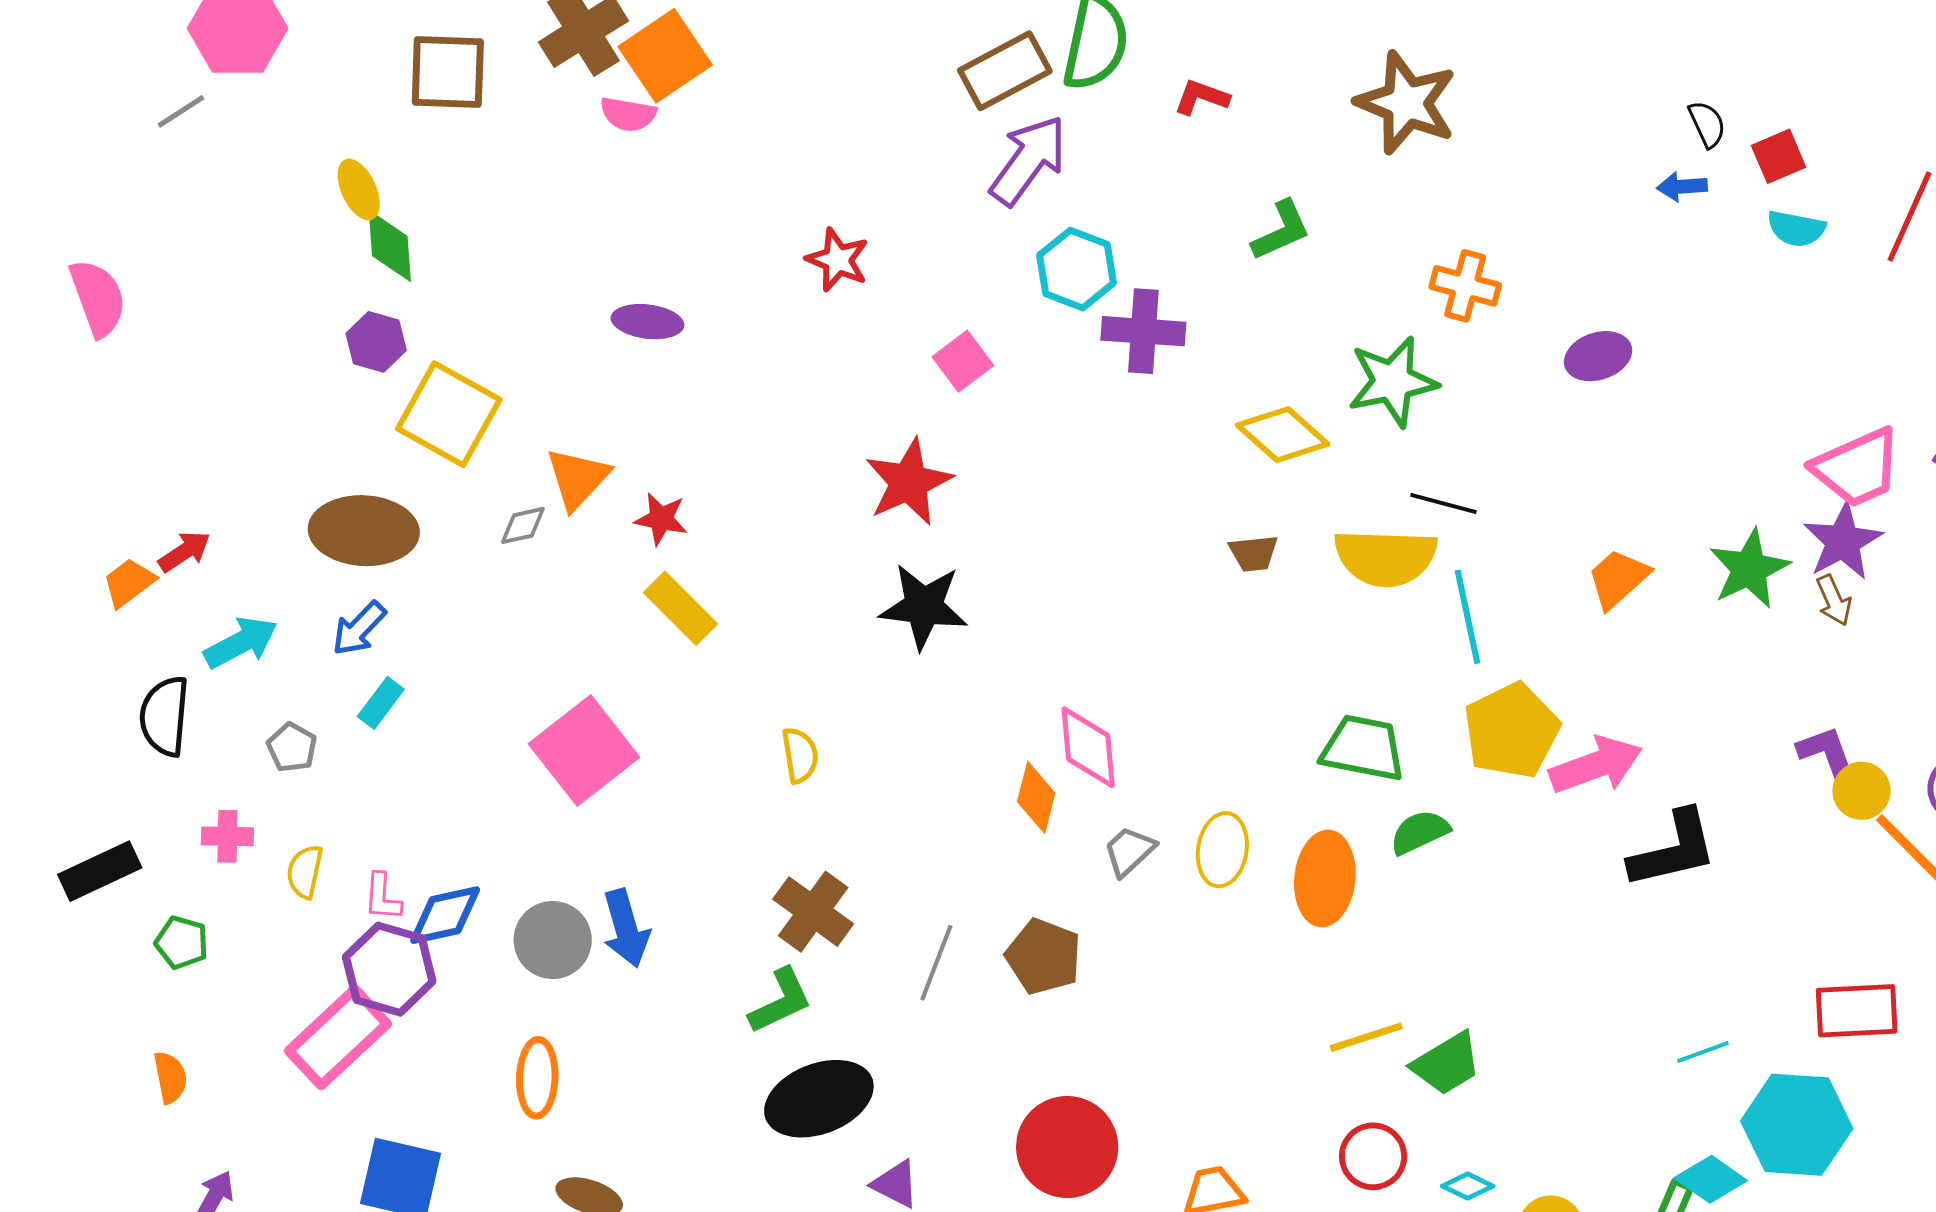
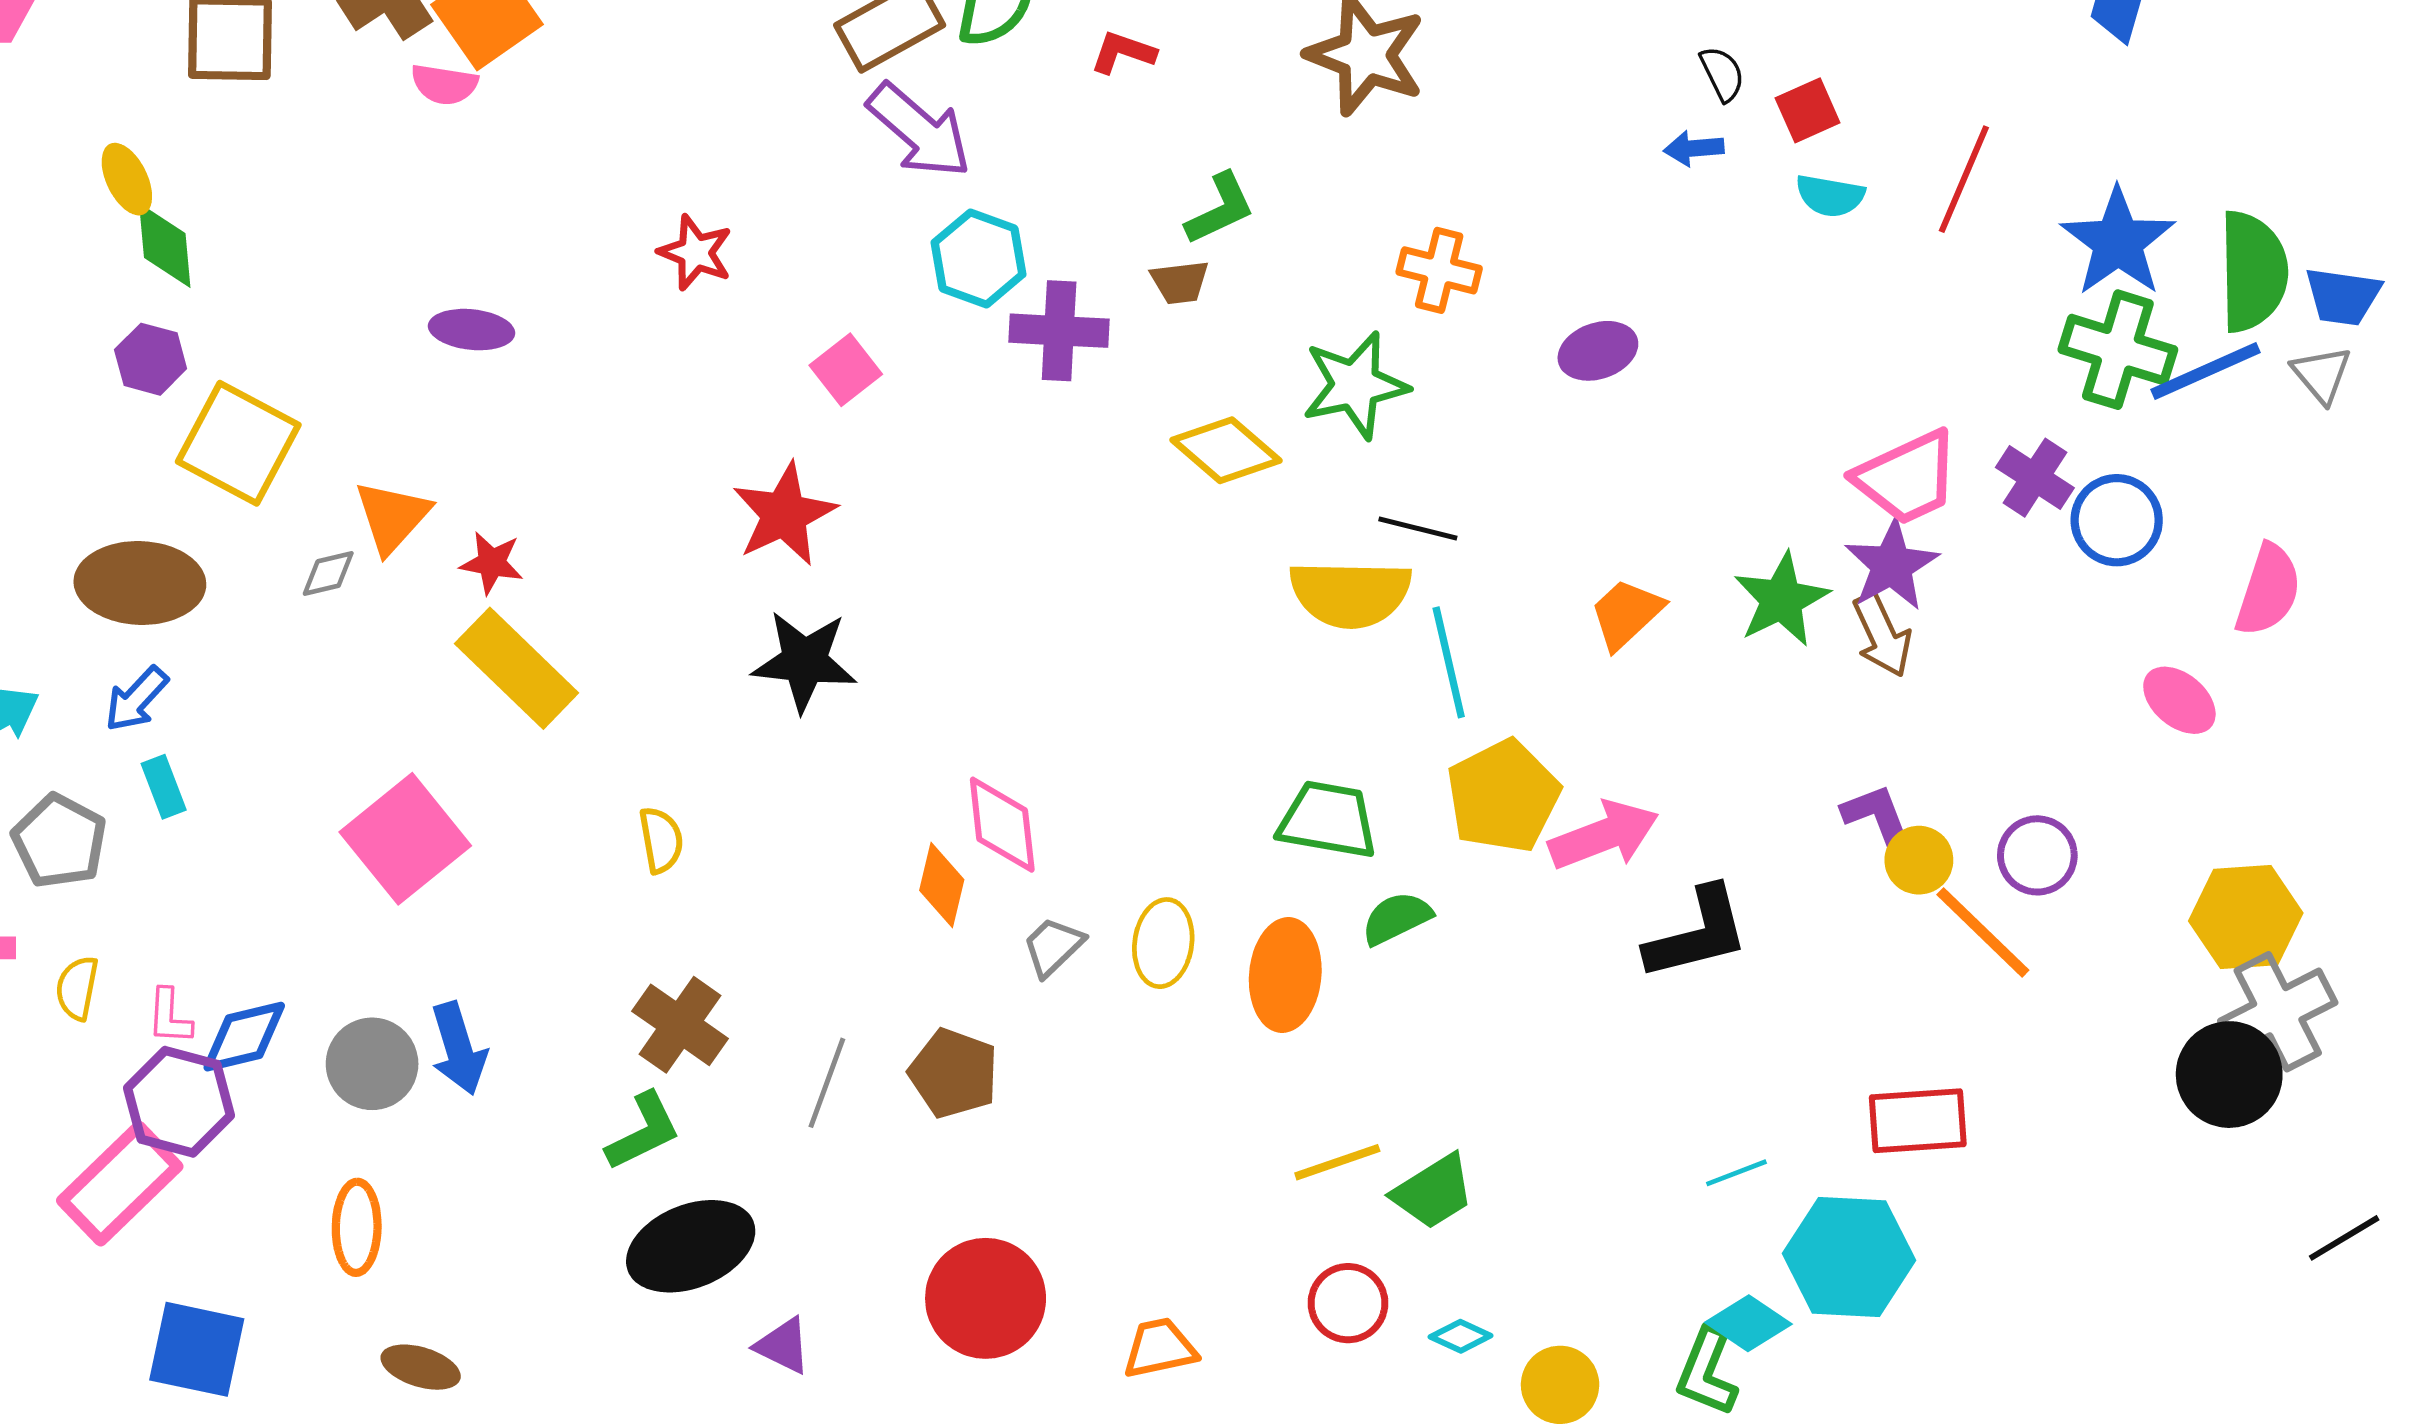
purple arrow: (1028, 160) -> (919, 131), turned 96
brown trapezoid: (1254, 553) -> (1180, 282), moved
brown arrow: (1834, 600) -> (1882, 635), size x1.4
yellow rectangle: (680, 608) -> (517, 668), size x1.4
cyan rectangle: (381, 703) -> (164, 787), turned -57
gray pentagon: (292, 747) -> (59, 841), size x1.6

